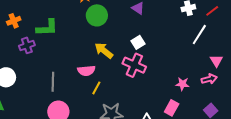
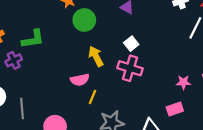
yellow arrow: (104, 51) -> (96, 56), turned 30
gray line: (53, 82) -> (22, 108), moved
pink rectangle: (172, 108) -> (175, 109), turned 49

